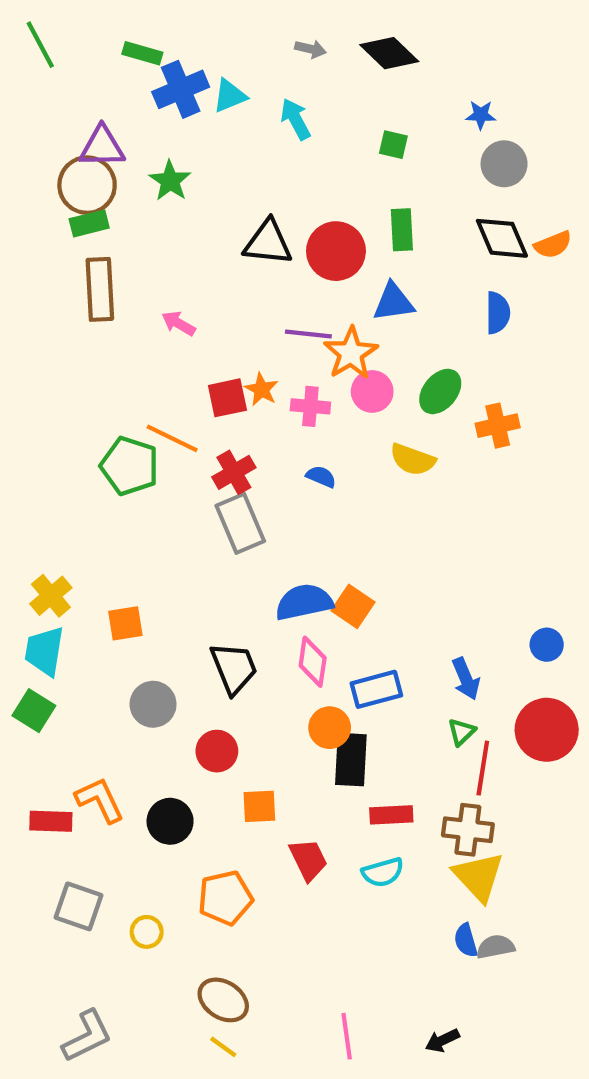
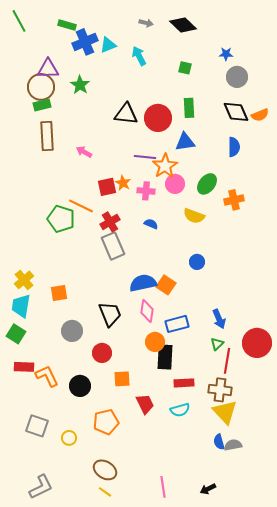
blue circle: (547, 645) -> (197, 262), moved
red rectangle: (51, 821) -> (24, 367), moved

